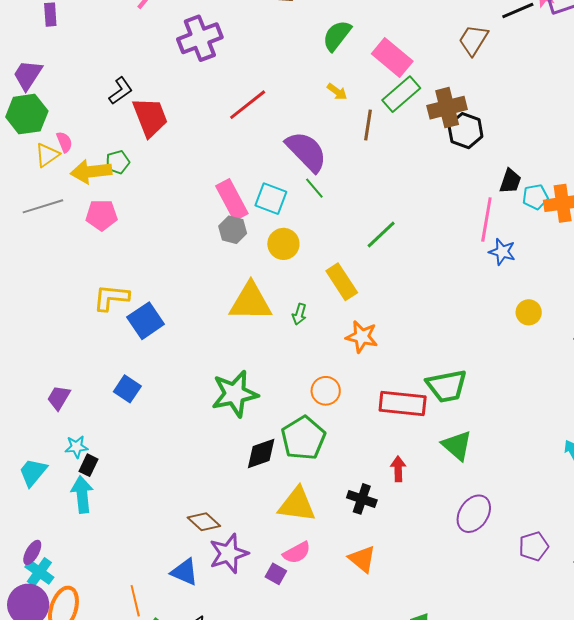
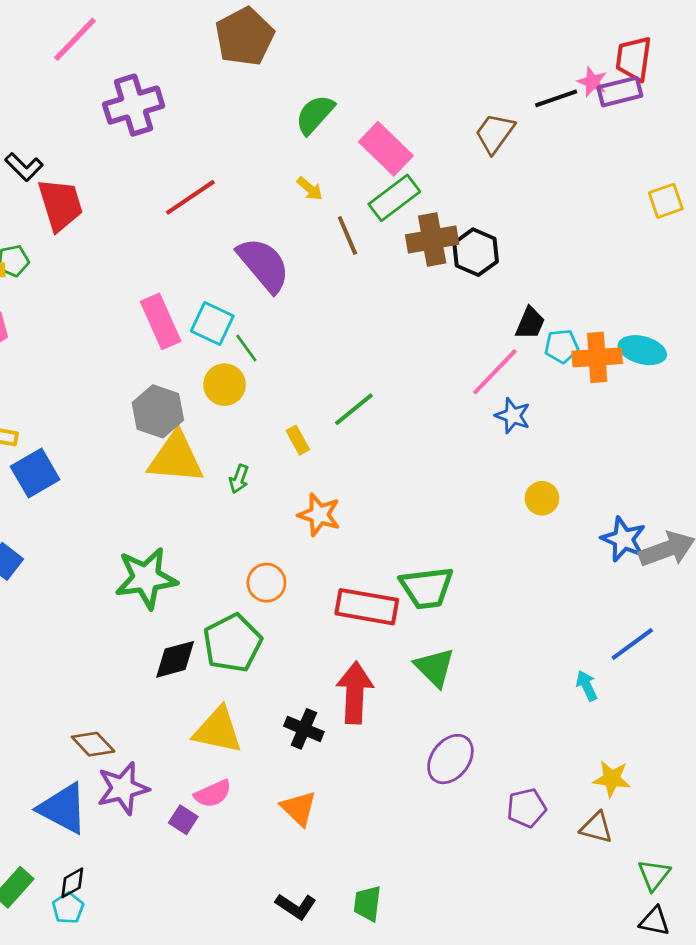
black L-shape: (121, 91) -> (24, 167), turned 76
brown cross: (447, 108) -> (432, 240), moved
brown line: (368, 125) -> (347, 236), turned -36
green line: (314, 188) -> (246, 348), moved
pink line: (486, 220) -> (495, 372), turned 30
gray hexagon: (233, 230) -> (158, 411), moved, size x1.4
green line: (381, 234) -> (354, 409), moved
yellow rectangle: (342, 282) -> (298, 440), size x0.6
red arrow: (398, 469) -> (355, 693), size x1.8
blue triangle: (185, 572) -> (63, 809), size x1.4

